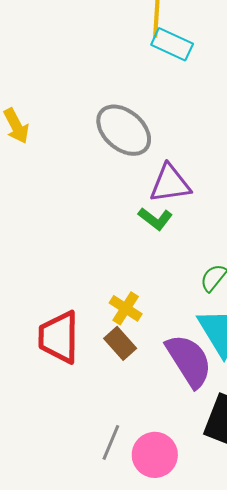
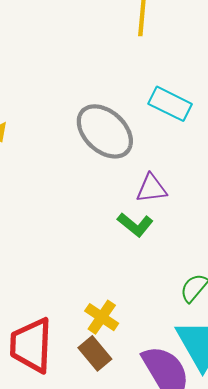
cyan rectangle: (172, 44) -> (170, 104), moved
purple triangle: (170, 184) -> (151, 188), size x0.7

